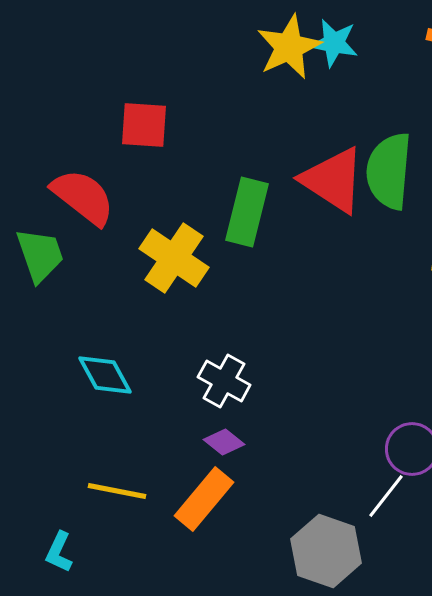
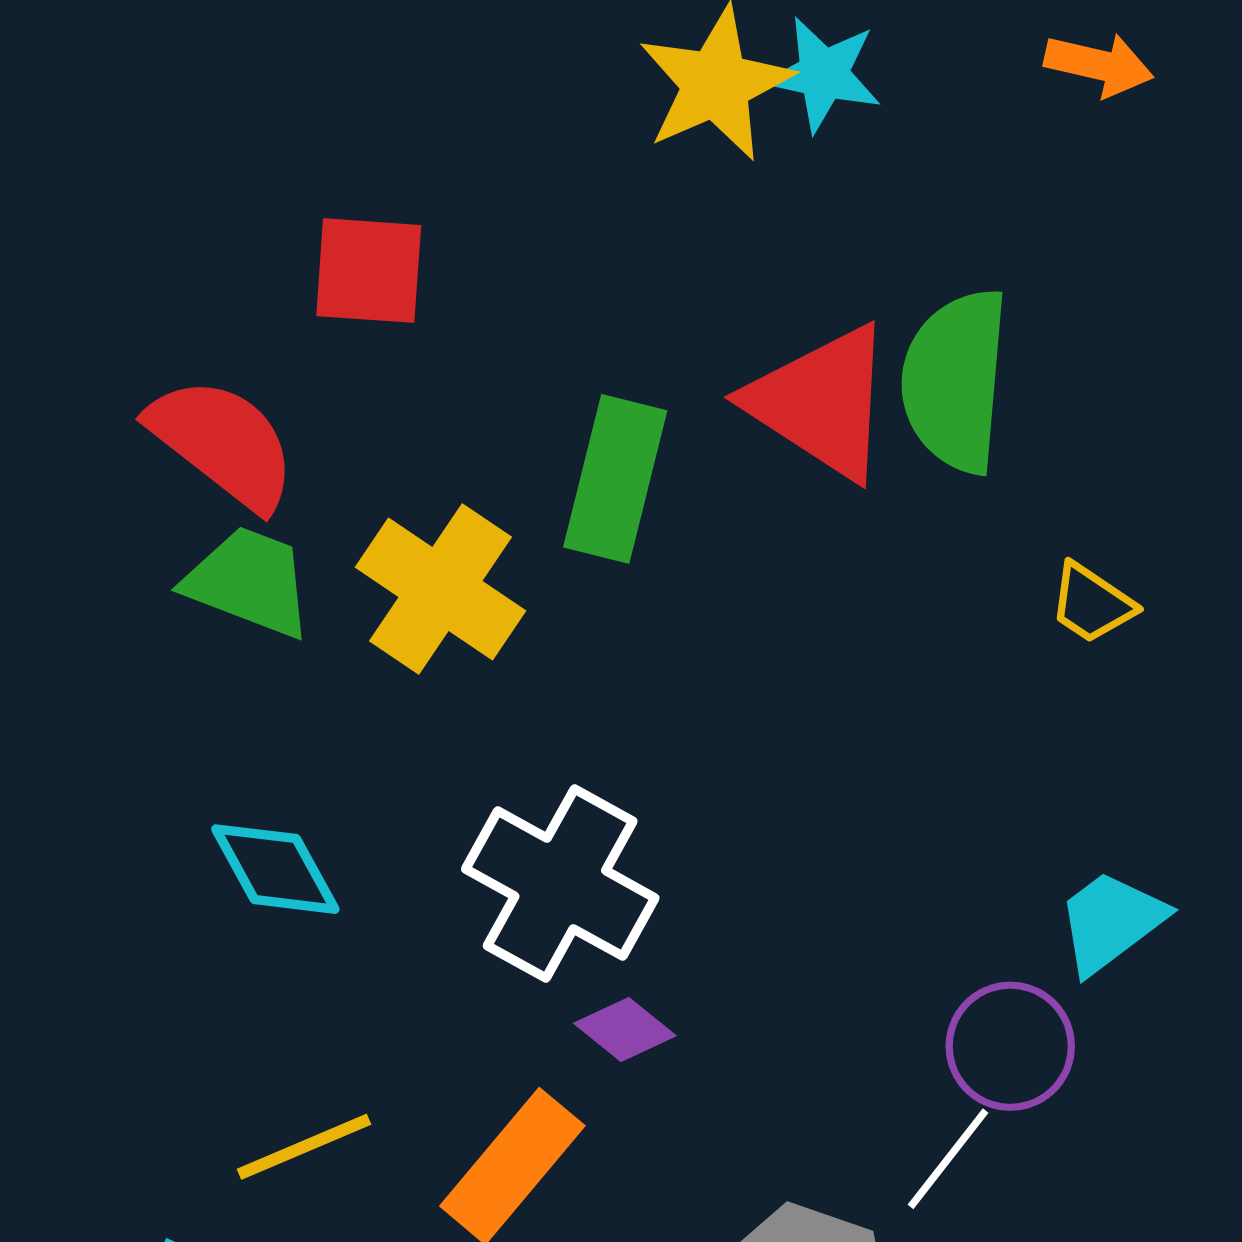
green trapezoid: (40, 255) -> (249, 582), moved, turned -50
white cross: (224, 381) -> (560, 883), size x1.5
purple diamond: (224, 442) -> (625, 1029), moved
yellow line: (117, 491) -> (304, 1147), turned -34

